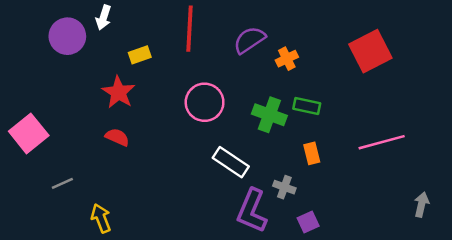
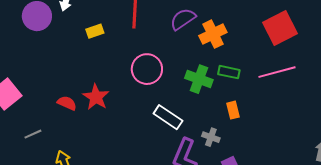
orange cross: (287, 59) -> (213, 34), size x1.5
red star: (118, 92) -> (96, 97), moved
red semicircle: (117, 137) -> (67, 103), moved
pink line: (382, 142) -> (277, 72), moved

